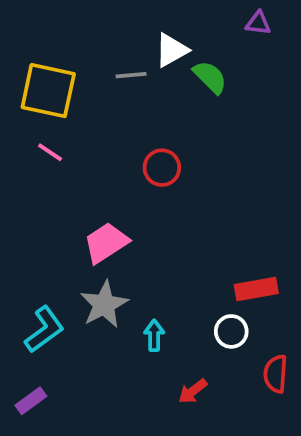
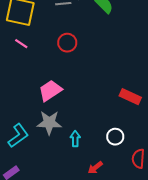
red circle: (162, 168) -> (67, 43), moved
red rectangle: (256, 289) -> (130, 97), moved, turned 35
gray star: (104, 304) -> (49, 123), turned 30

